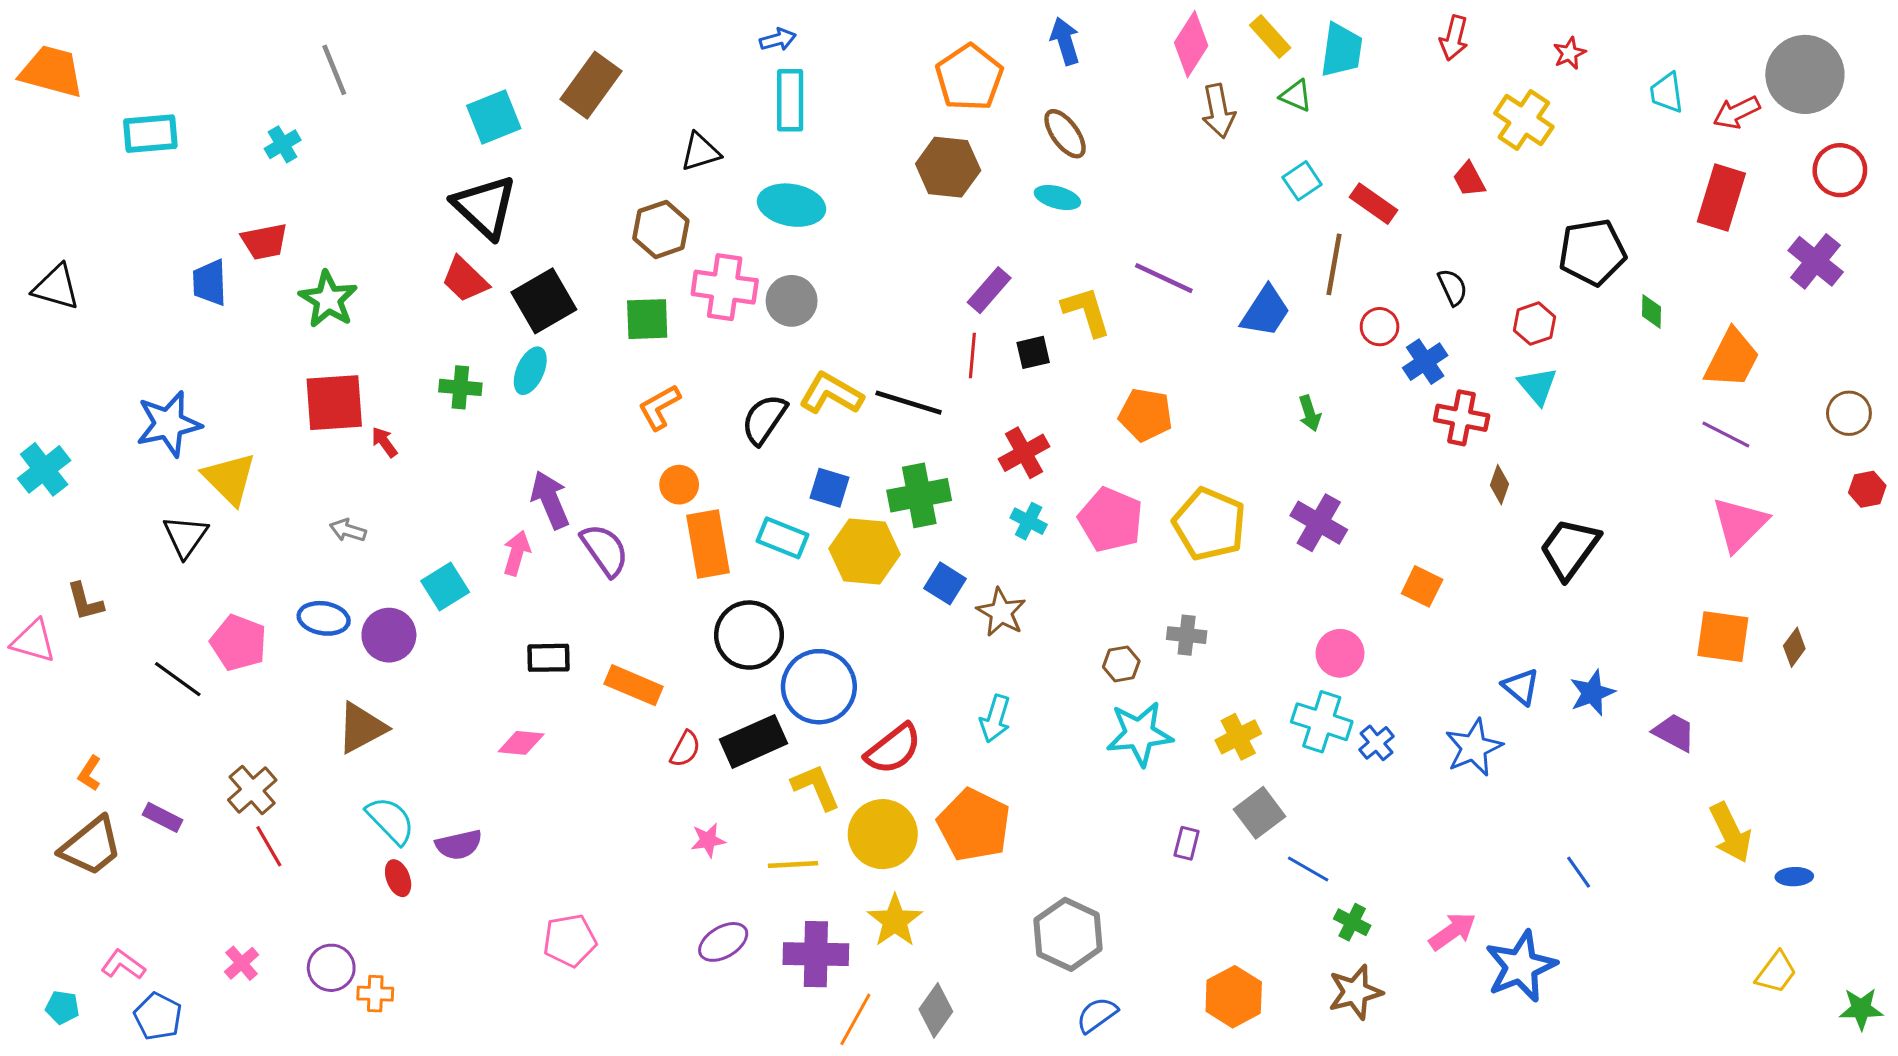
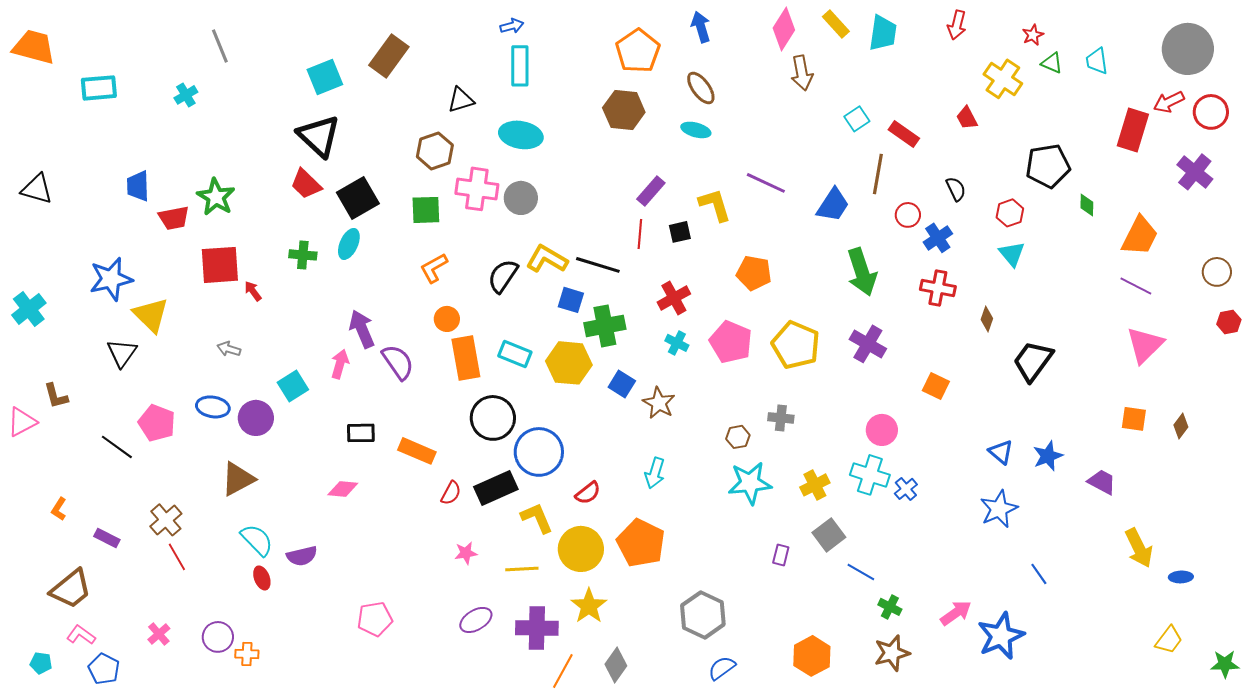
green triangle: (1296, 96) -> (1052, 63), moved
red arrow: (1737, 112) -> (1169, 102), moved
red trapezoid: (264, 242) -> (174, 218), moved
green arrow: (1310, 413) -> (862, 272), size x2.0
red cross: (1462, 418) -> (938, 288), moved
blue square: (830, 488) -> (571, 300), moved
orange square: (1723, 637) -> (1134, 419), size x0.7
pink triangle: (33, 641) -> (22, 422), turned -44
blue star: (1474, 747) -> (999, 509), moved
red semicircle: (893, 749) -> (588, 493), size x0.7
brown trapezoid: (91, 846) -> (71, 589), moved

